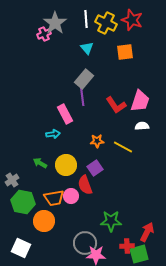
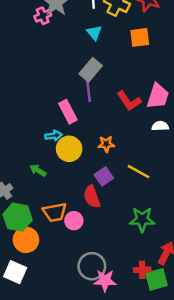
yellow line: (123, 147) -> (139, 172), moved
yellow circle: (66, 165) -> (69, 149), moved
pink circle: (71, 196) -> (74, 221), moved
orange circle: (44, 221) -> (26, 240), moved
green star: (111, 221) -> (142, 219), moved

